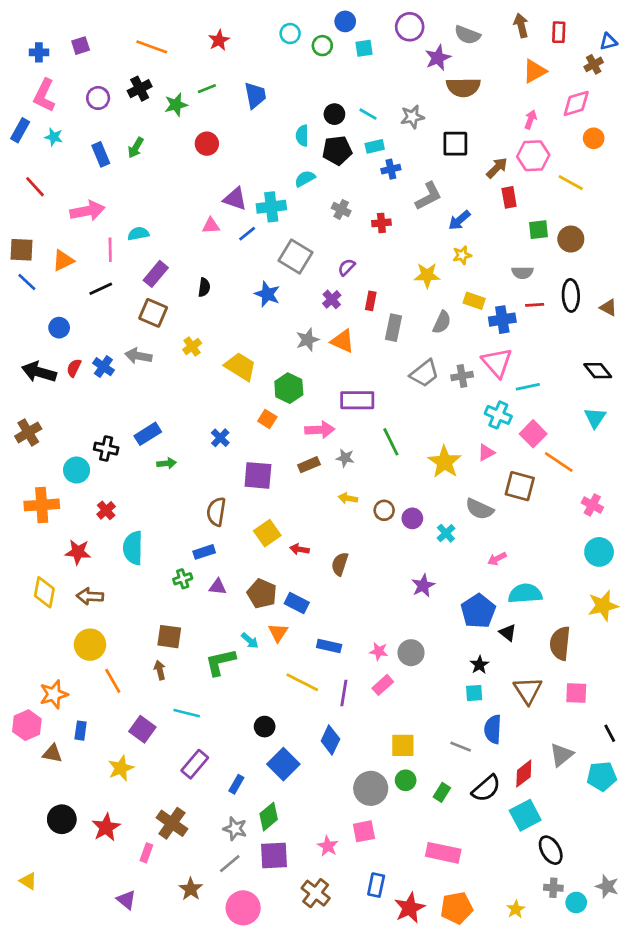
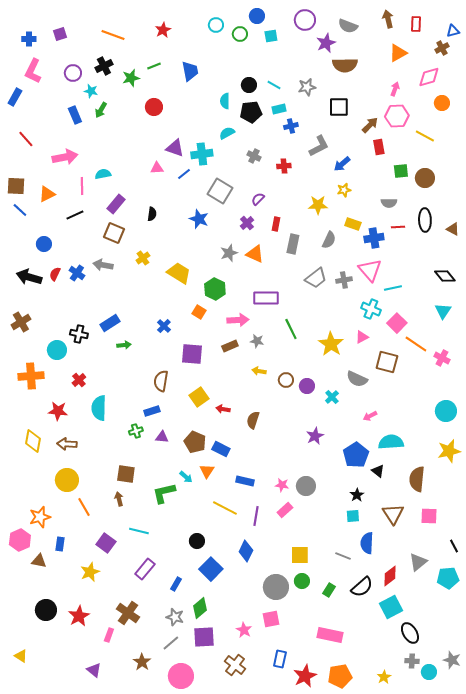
cyan star: (54, 137) -> (91, 91), moved
pink cross: (592, 505) -> (442, 358), moved

